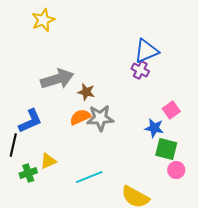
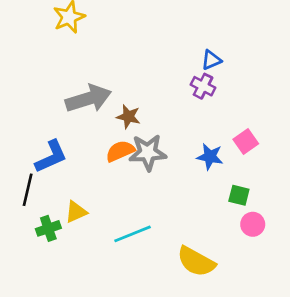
blue triangle: (146, 51) -> (211, 60), size x0.6
blue star: (154, 128) -> (210, 157), moved
green square: (166, 149) -> (239, 195), size x0.7

